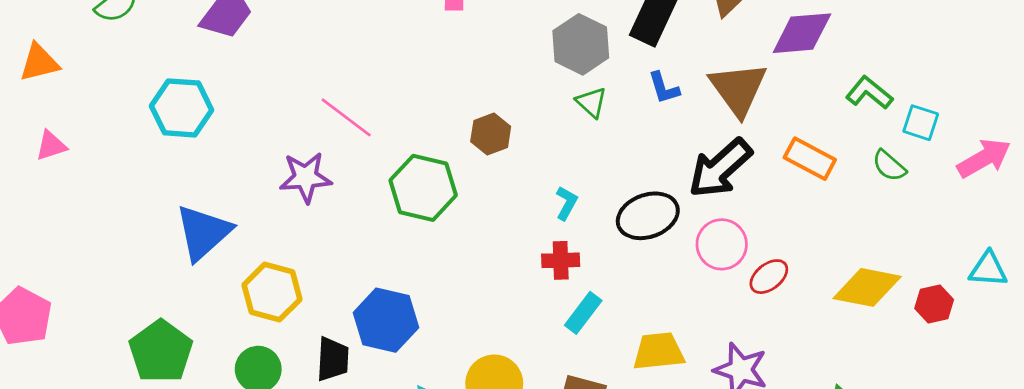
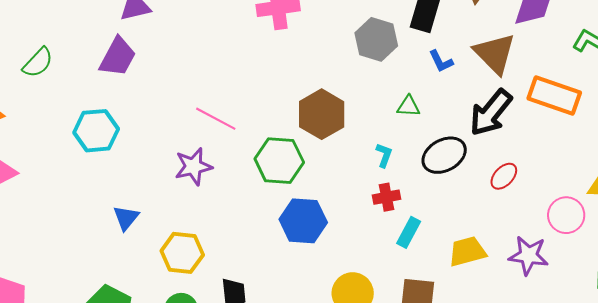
green triangle: (591, 102) -> (408, 106), moved, turned -30
brown hexagon: (491, 134) -> (322, 114), size x1.6
orange rectangle: (810, 159) -> (554, 95), size x1.4
blue triangle: (203, 232) -> (126, 218), size x0.6
pink circle: (722, 244) -> (566, 215), moved
red ellipse: (769, 277) -> (504, 176), moved
blue hexagon: (386, 320) -> (303, 221), moved

